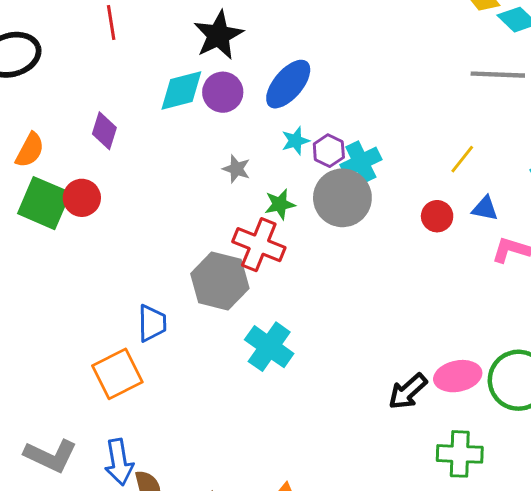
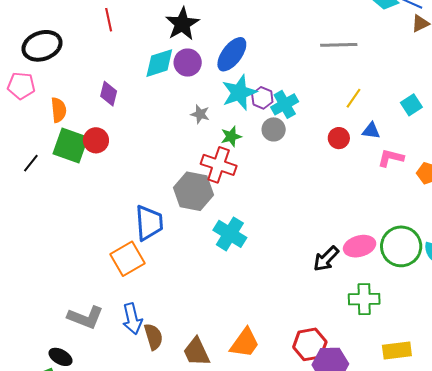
gray line: (498, 75) -> (339, 45), moved
cyan star: (295, 141) -> (239, 93), size x1.8
orange semicircle: (30, 150) -> (59, 110), turned -30
gray circle: (342, 198) -> (274, 129), size x0.6
blue trapezoid: (152, 323) -> (149, 223), size x1.4

